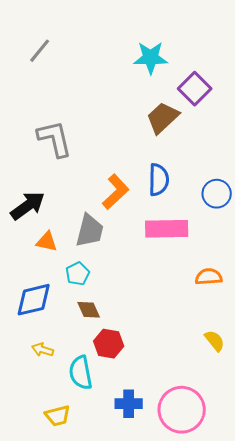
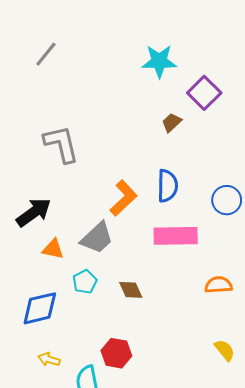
brown trapezoid: (163, 118) -> (172, 123), size x0.6
gray trapezoid: (90, 231) -> (97, 238), turned 33
brown diamond: (89, 310) -> (131, 290), moved

